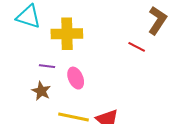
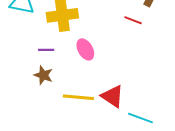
pink ellipse: (76, 78) -> (85, 49), moved

